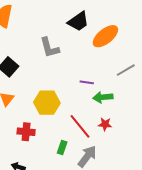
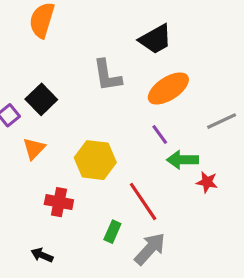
orange ellipse: (105, 36) -> (168, 88), moved
purple line: (87, 82) -> (160, 134), turned 40
red star: (105, 124) -> (207, 182), moved

